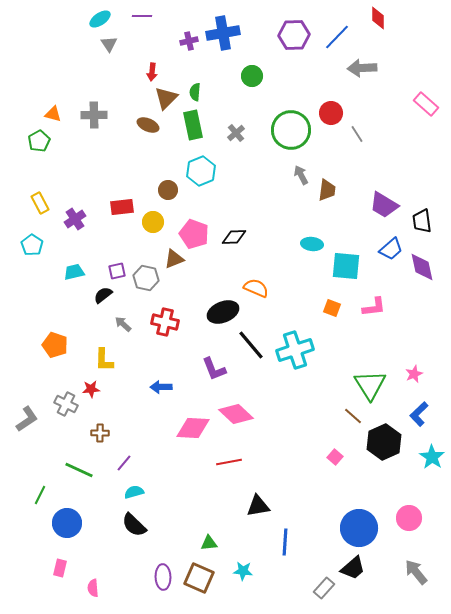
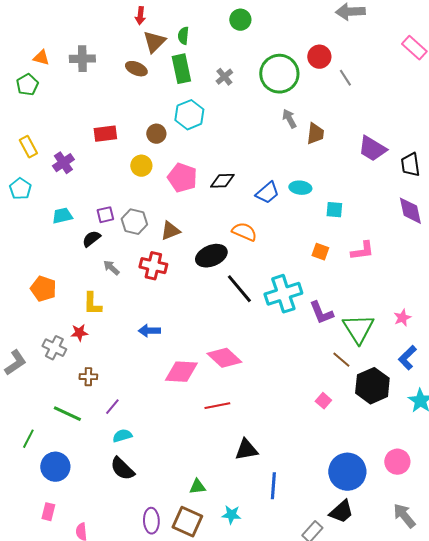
red rectangle: (122, 207) -> (105, 134), moved
blue trapezoid: (391, 249) -> (267, 193), moved
brown triangle: (174, 259) -> (170, 231), moved
cyan square: (346, 266) -> (334, 210), size x0.6
purple L-shape: (214, 369) -> (321, 313), moved

